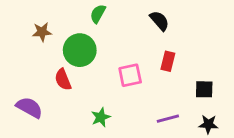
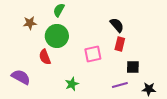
green semicircle: (98, 14) -> (59, 10), moved
black semicircle: (159, 21) -> (117, 25), moved
black square: (204, 89) -> (133, 67), moved

